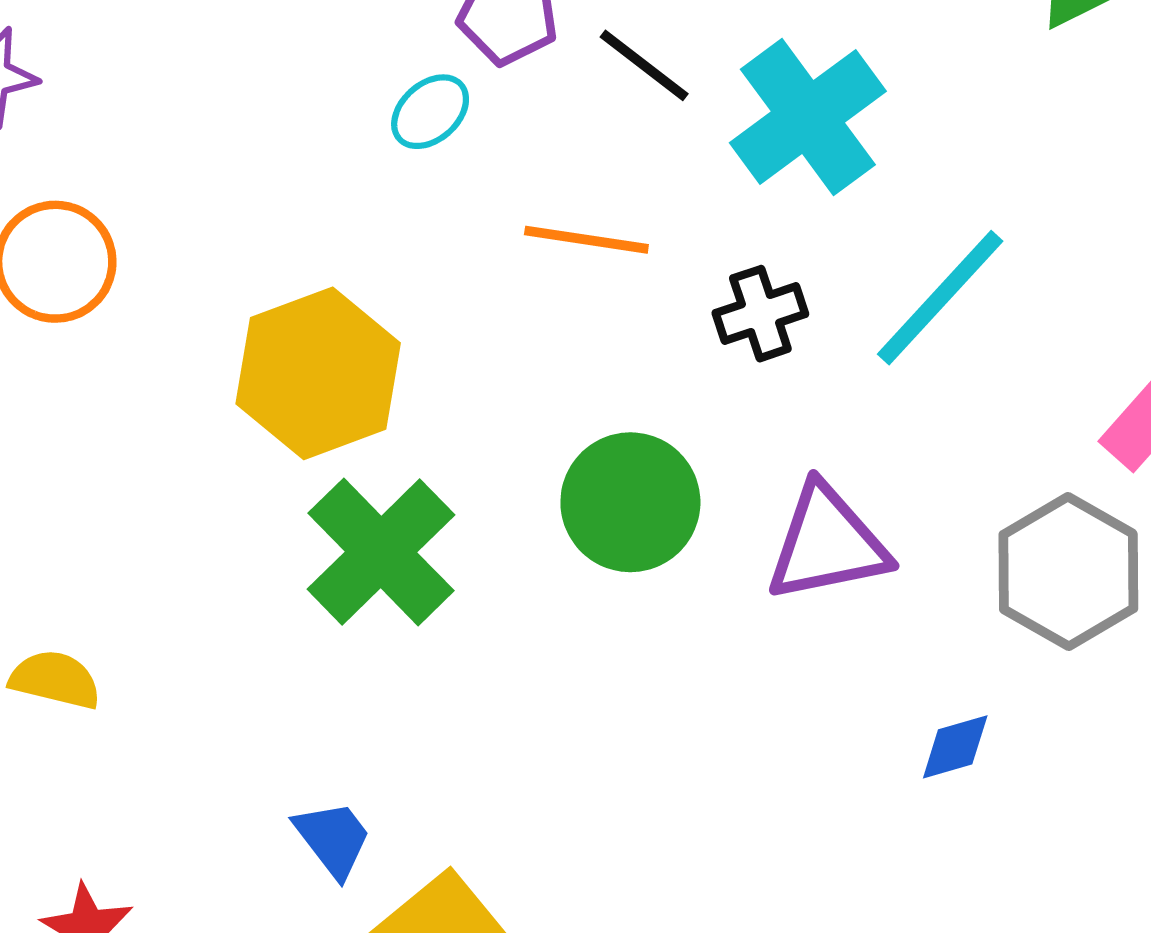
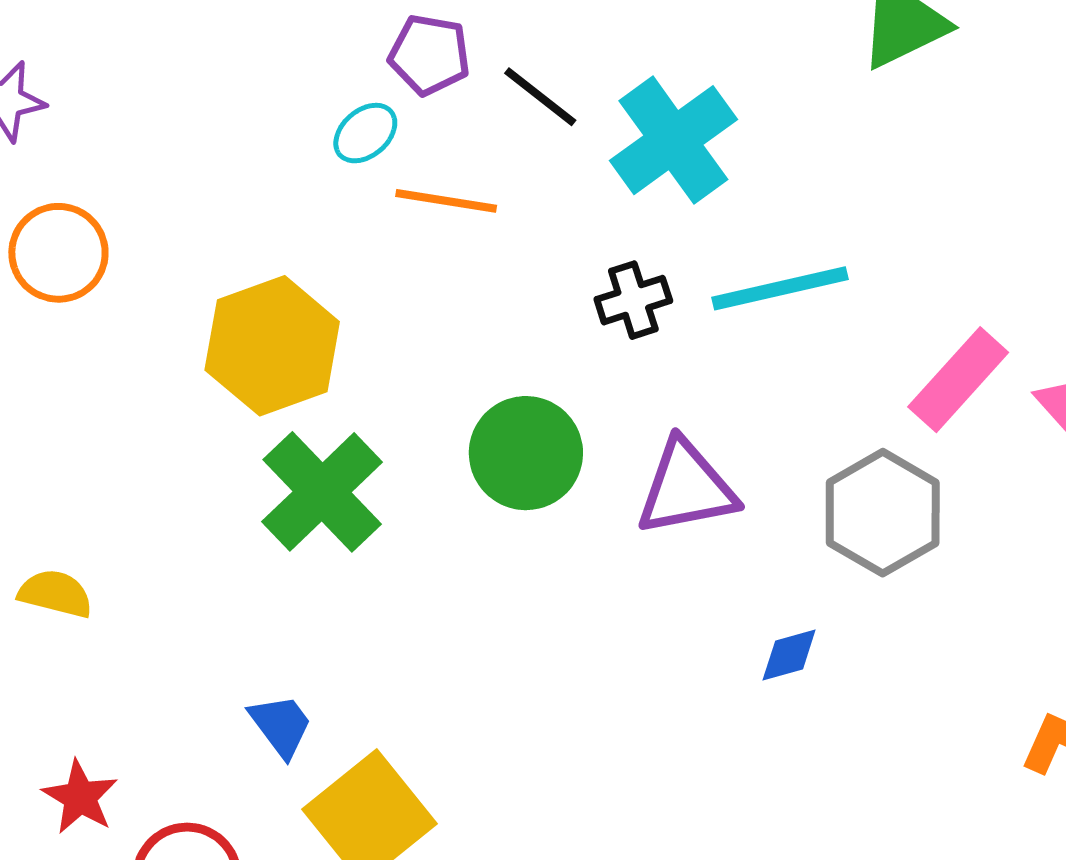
orange line: (586, 240) -> (446, 201), moved
cyan line: (940, 298) -> (780, 288), turned 34

